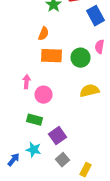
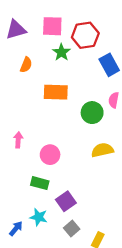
orange semicircle: (44, 34) -> (26, 65), moved
orange rectangle: (52, 56) -> (56, 92), moved
pink arrow: (26, 82) -> (18, 140), moved

